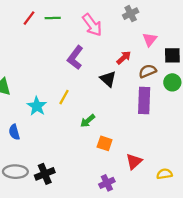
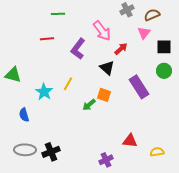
red line: (29, 18) -> (47, 39), moved, turned 48
pink arrow: (92, 25) -> (102, 31), moved
brown semicircle: (147, 71) -> (152, 15), moved
purple rectangle: (144, 100) -> (139, 87), turned -35
orange square: (105, 143) -> (104, 95), moved
red triangle: (134, 161) -> (130, 141), turned 49

